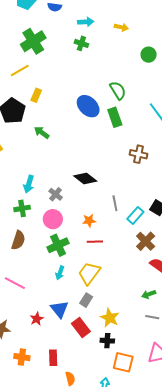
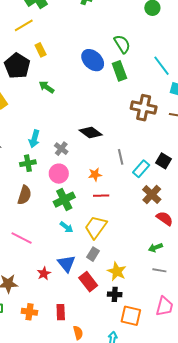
yellow rectangle: (36, 95) -> (41, 50), turned -48
brown cross: (139, 154) -> (144, 108), size x1.4
cyan arrow: (60, 273) -> (66, 227), turned -72

